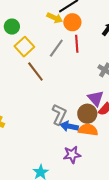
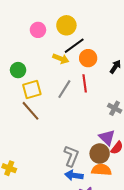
orange circle: (72, 22) -> (88, 58), moved
yellow square: (24, 47) -> (32, 90), turned 30
brown line: (35, 71) -> (30, 111), moved
blue arrow: (69, 126) -> (74, 175), moved

